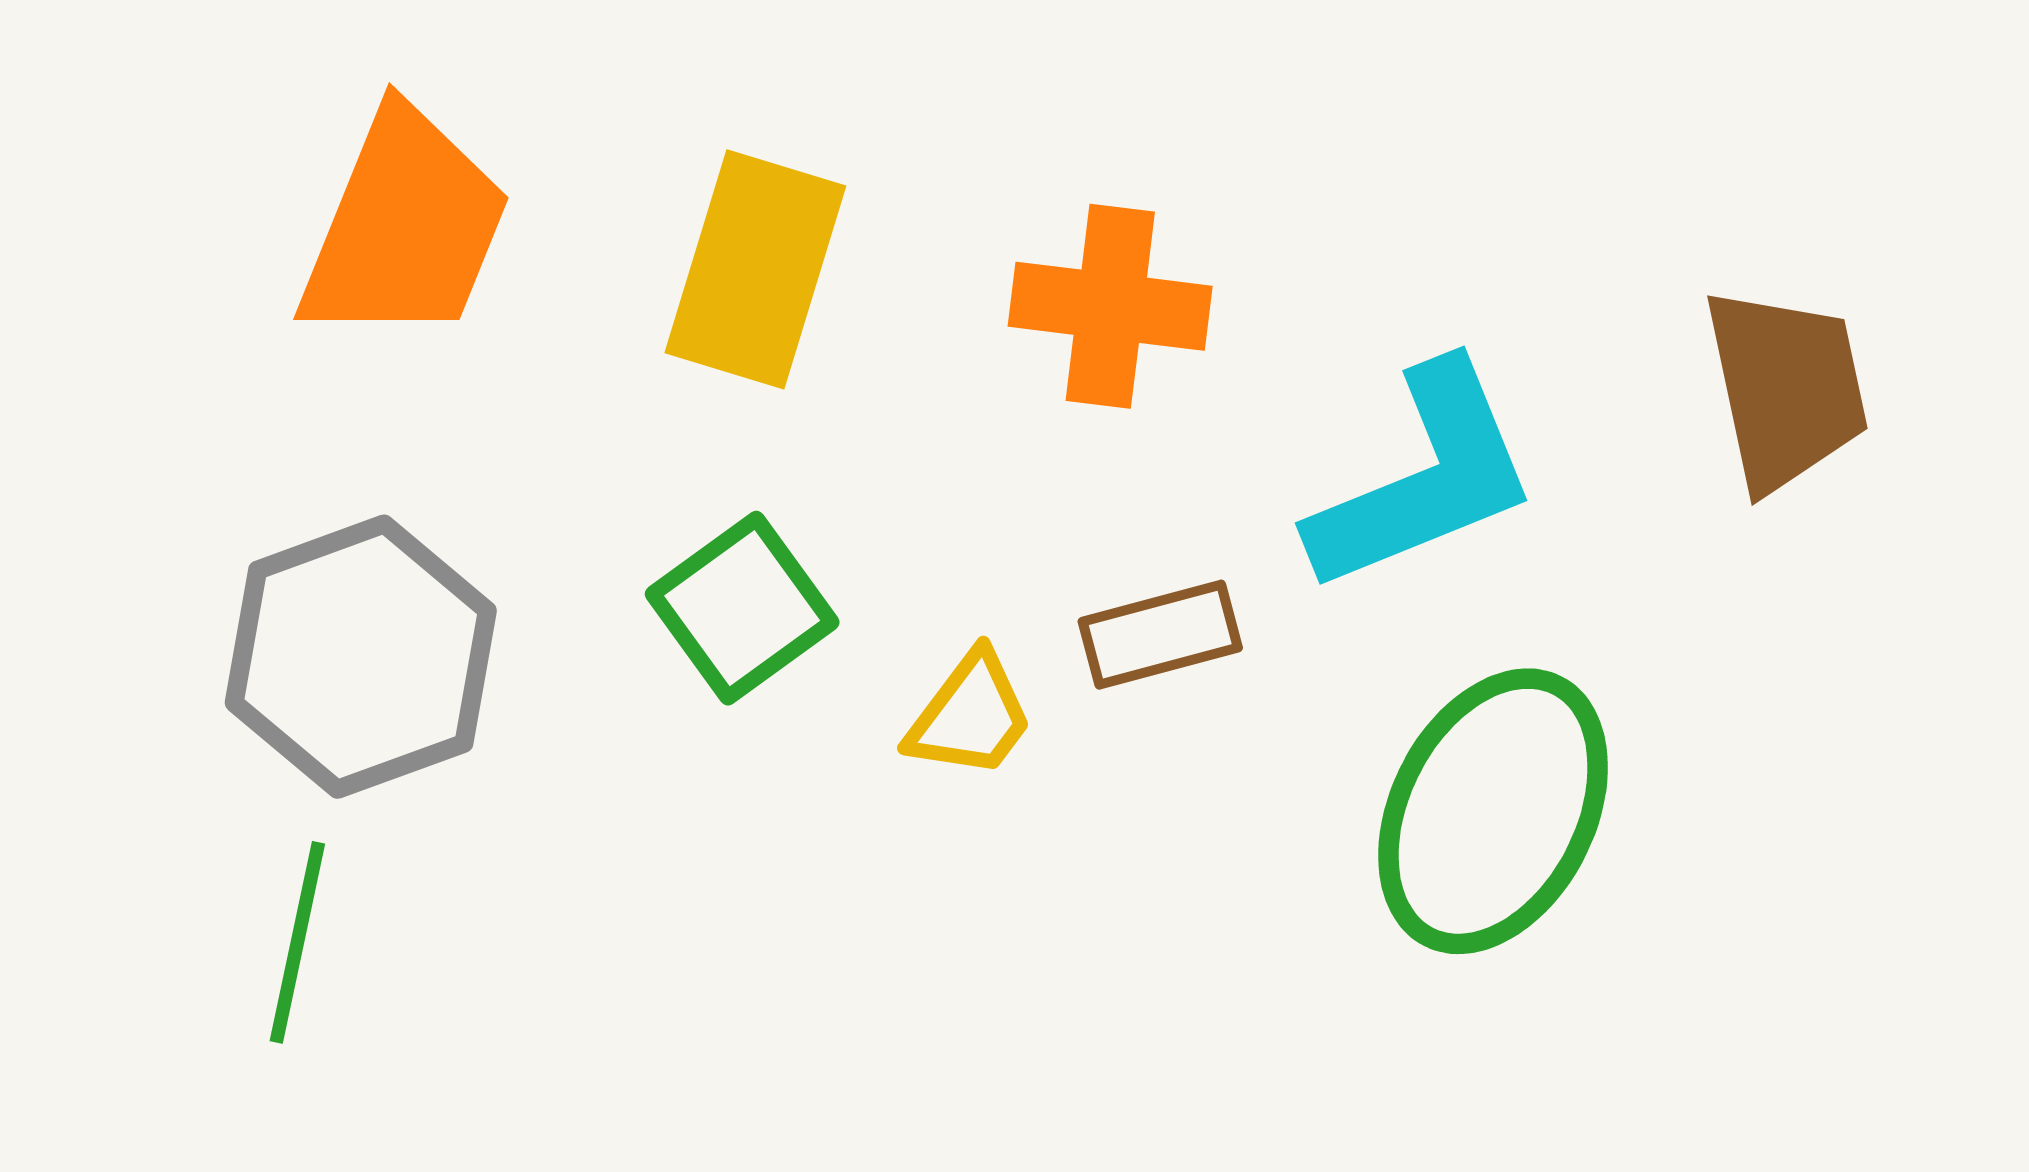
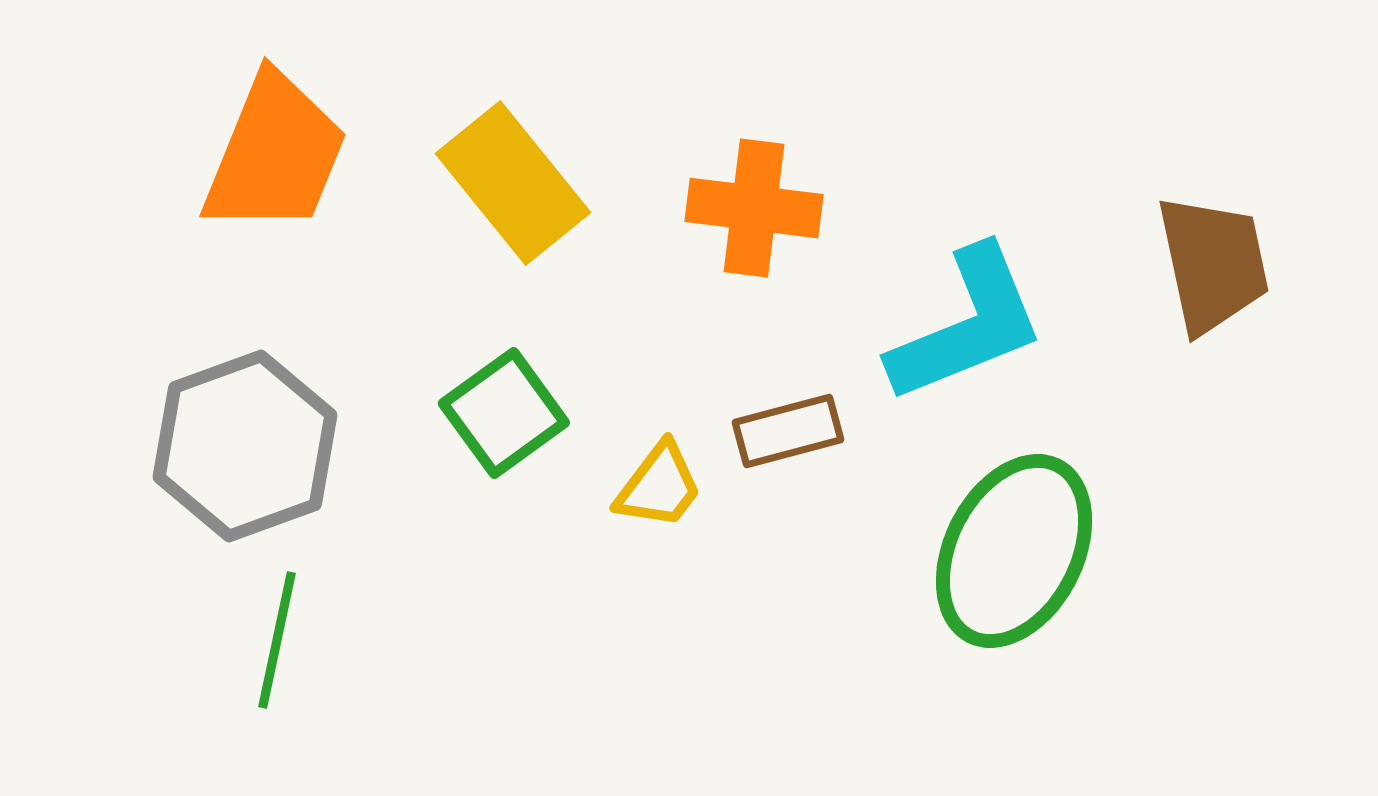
yellow rectangle: (755, 269) -> (513, 183), turned -56
green line: (297, 942) -> (277, 640), moved

